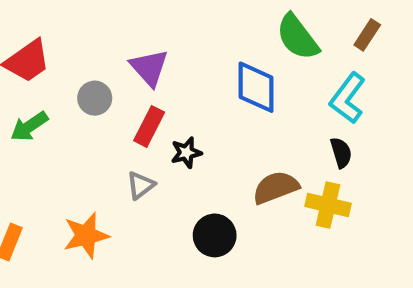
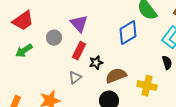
blue diamond: (256, 87) -> (128, 33), turned 60
brown semicircle: (276, 187) -> (116, 76), moved
yellow cross: (328, 205) -> (147, 86), moved

